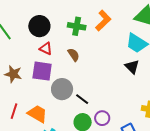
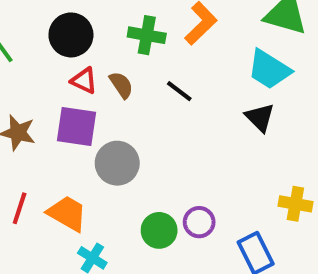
brown semicircle: (74, 55) -> (121, 85), moved
black line: (82, 99) -> (179, 91), moved

